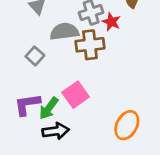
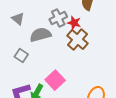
brown cross: (90, 45) -> (78, 39), moved, turned -35

